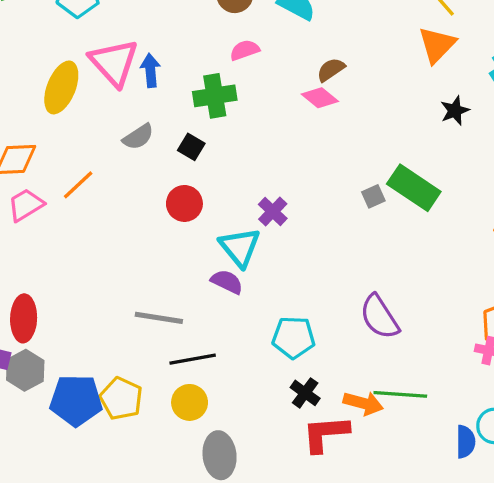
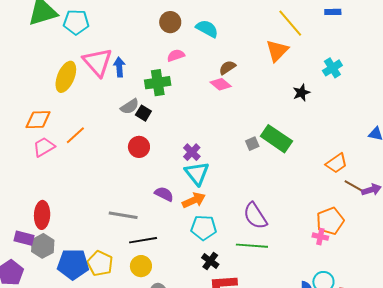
orange triangle: (437, 45) -> (277, 51), moved
gray semicircle: (138, 137) -> (130, 106), moved
cyan triangle: (240, 247) -> (197, 173), moved
green line: (400, 394) -> (252, 246), moved
orange arrow: (363, 403) -> (194, 200), moved, turned -40

